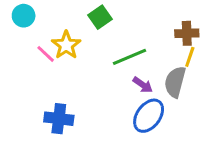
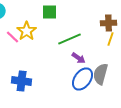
green square: (100, 17) -> (50, 12), turned 35
gray semicircle: (175, 82) -> (101, 74), moved

